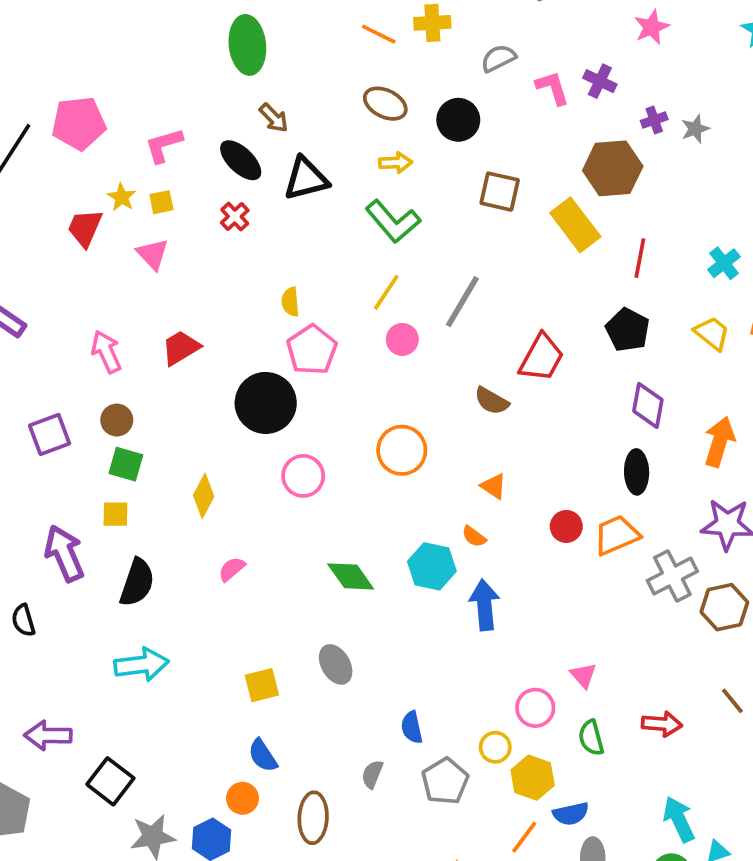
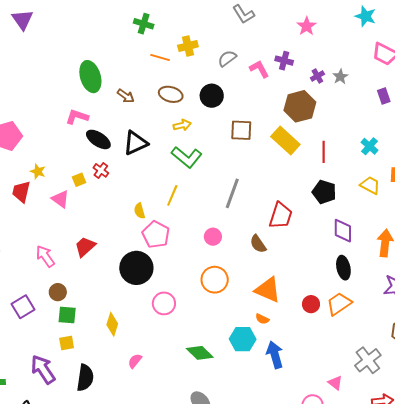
brown arrow: (274, 118) -> (126, 96), moved
pink L-shape: (164, 145) -> (77, 117), moved, turned 45
yellow square: (161, 202) -> (79, 180), moved
yellow line: (386, 292) -> (172, 195), moved
pink circle: (402, 339) -> (213, 237), moved
brown semicircle: (492, 401) -> (258, 244), turned 36
orange triangle: (494, 486) -> (268, 290), size x1.8
gray cross: (672, 576) -> (368, 360), moved

